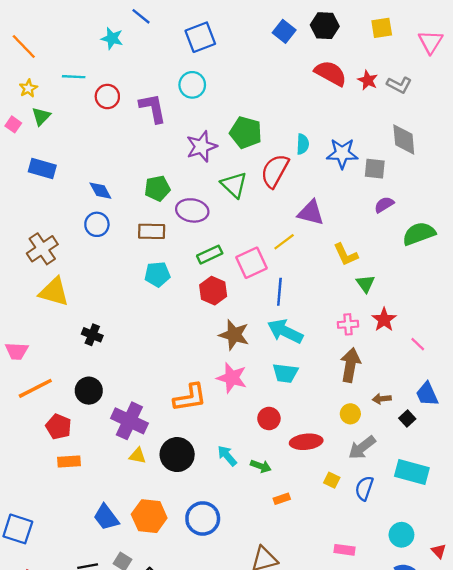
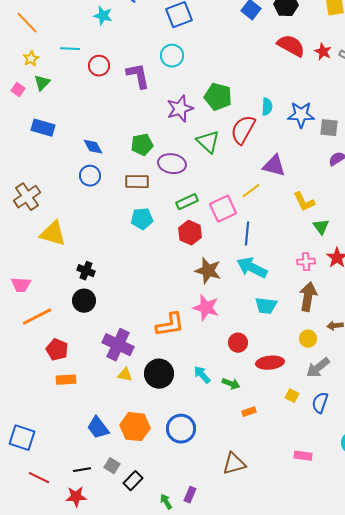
brown cross: (42, 249) -> (27, 197), moved
cyan trapezoid: (285, 373) -> (266, 306), moved
black circle: (89, 391) -> (84, 301), moved

